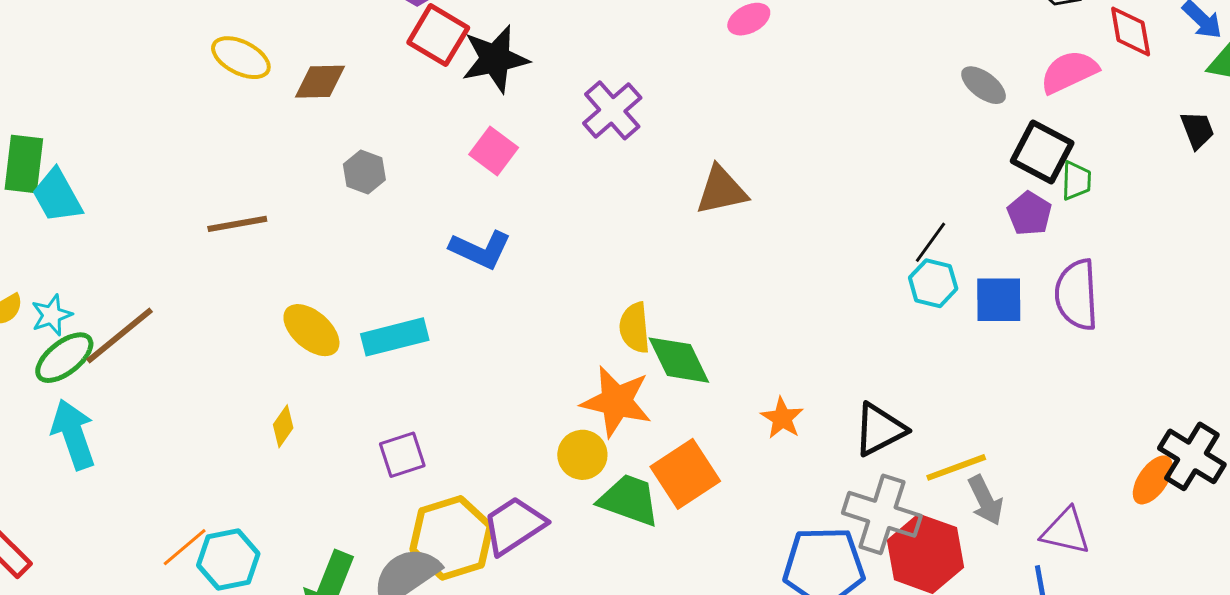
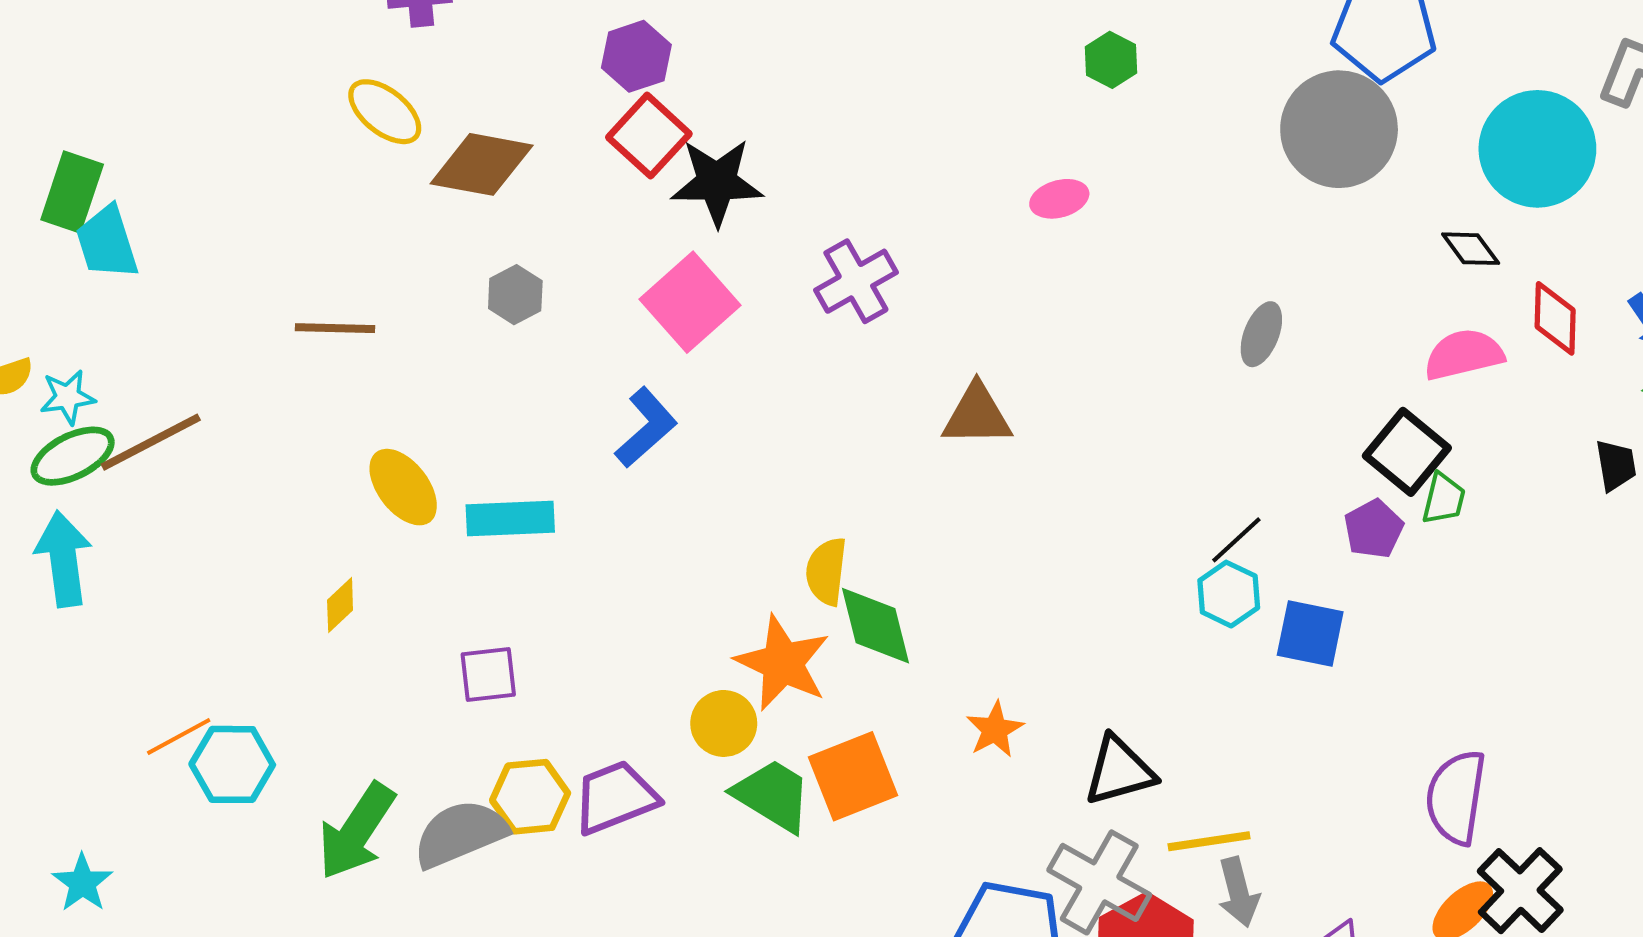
brown diamond: (320, 82) -> (482, 164), size x1.4
gray ellipse: (984, 85) -> (1261, 334), moved, turned 63
pink square: (494, 151) -> (690, 302), size x1.5
blue L-shape: (480, 250) -> (646, 428), turned -78
purple semicircle: (1077, 295) -> (1456, 797), moved
yellow hexagon: (452, 538) -> (530, 797), size x0.7

